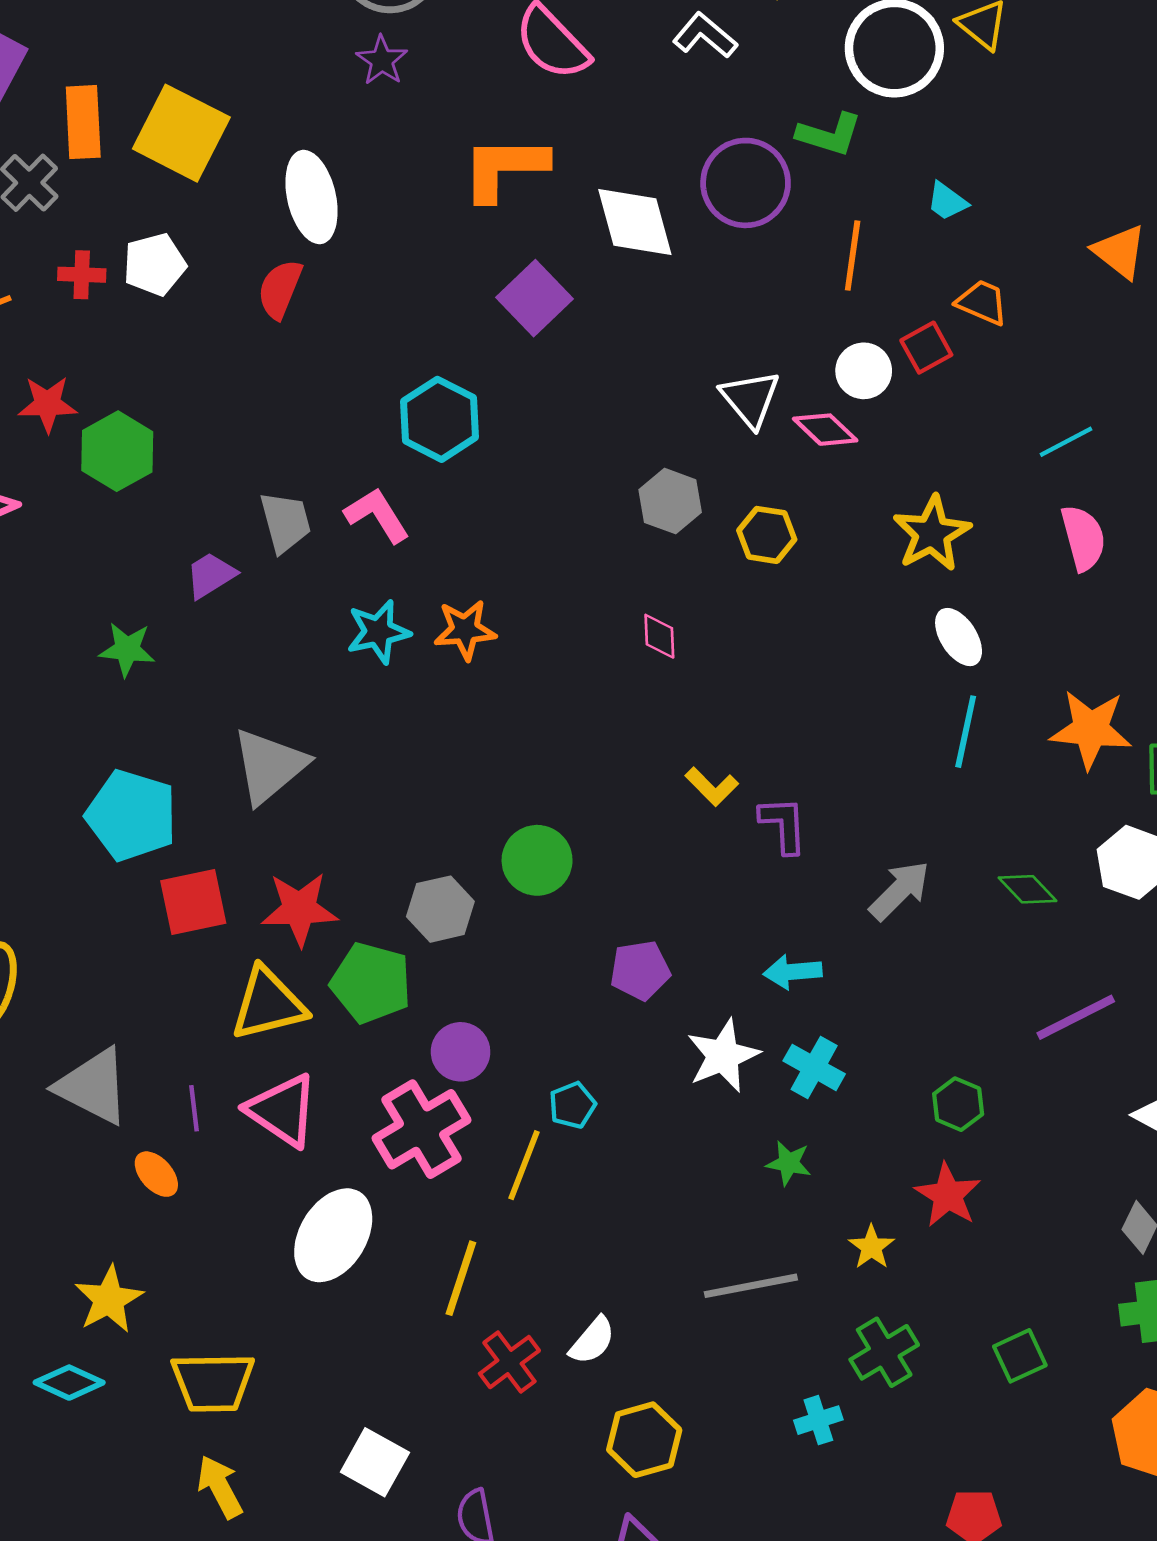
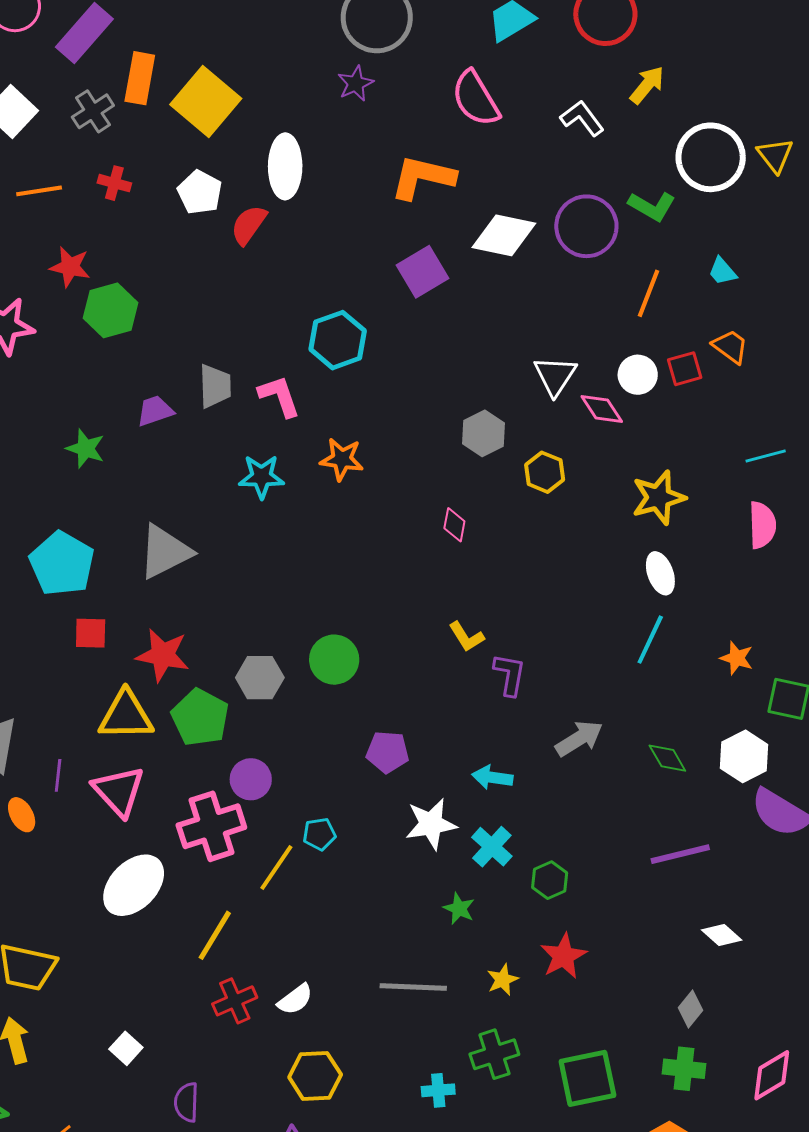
white diamond: (635, 222) -> (504, 235), turned -76
white pentagon: (155, 264) -> (200, 192), moved, turned 30
orange star: (465, 630) -> (342, 459), moved
orange star: (1091, 729) -> (737, 658), size x0.6
red square: (193, 902) -> (91, 633), size x0.7
green hexagon: (958, 1104) -> (550, 880), moved
green square: (1020, 1356) -> (587, 1078), size x1.6
white square: (375, 1462) -> (126, 1048), size x0.7

